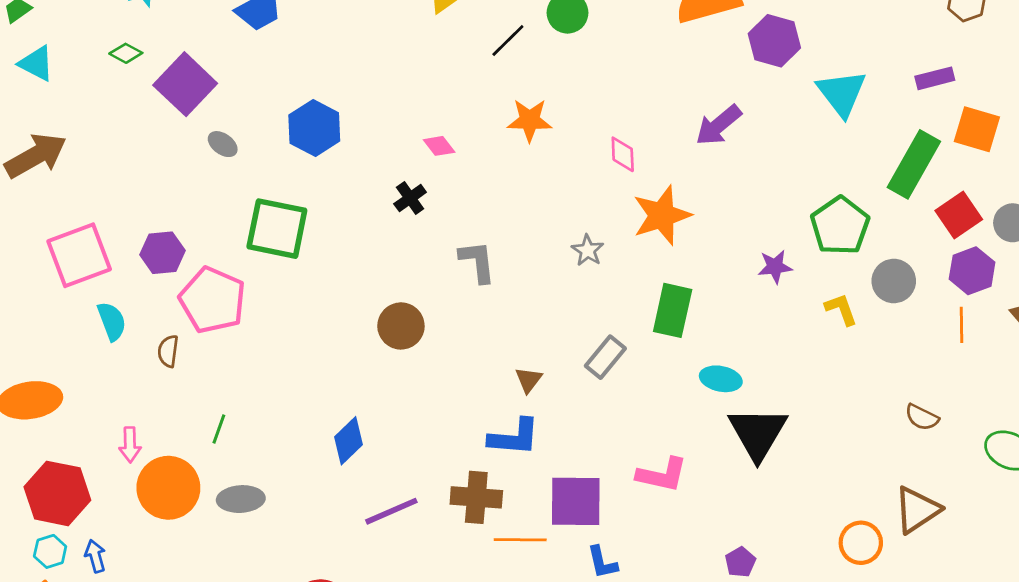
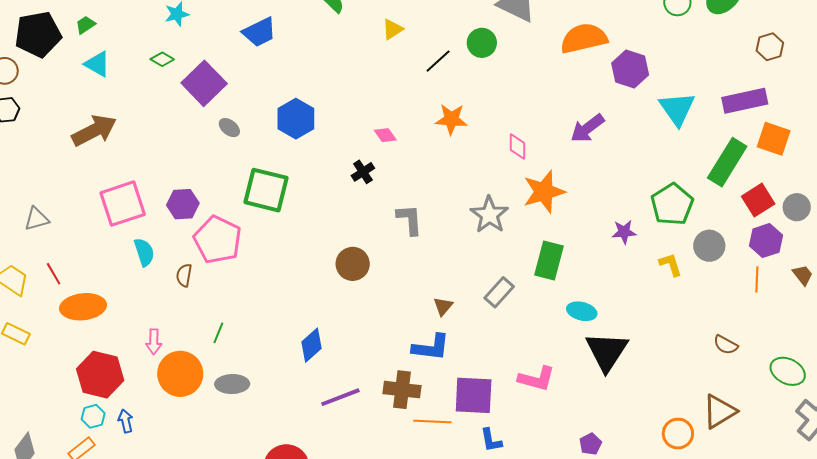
purple rectangle: (935, 78) -> (745, 101), size x1.6
gray star: (588, 250) -> (489, 215), size x1.6

